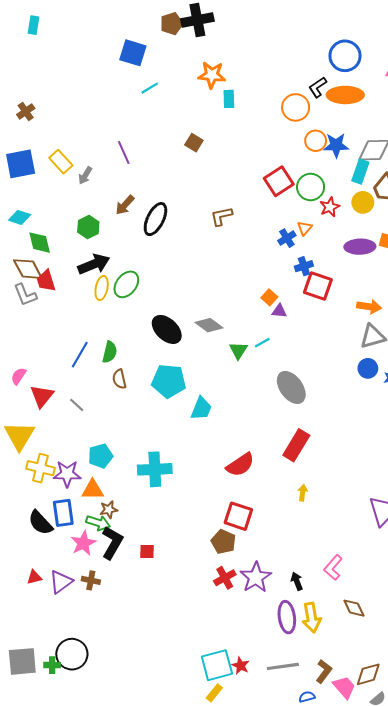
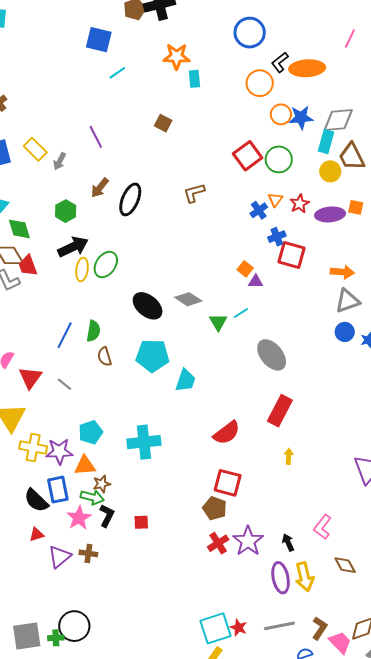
blue circle: (345, 56) -> (250, 33), moved
red star: (330, 207) -> (300, 204), moved
black L-shape: (112, 543) -> (107, 516), size x0.7
red triangle: (34, 577) -> (37, 534), moved

